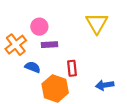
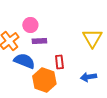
yellow triangle: (97, 23) -> (92, 38), moved
blue semicircle: (33, 67) -> (24, 61), size x1.5

